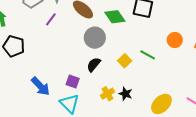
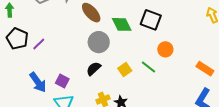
purple line: (51, 19) -> (39, 44), moved
orange circle: (175, 40) -> (165, 49), moved
purple square: (73, 81) -> (62, 81), moved

